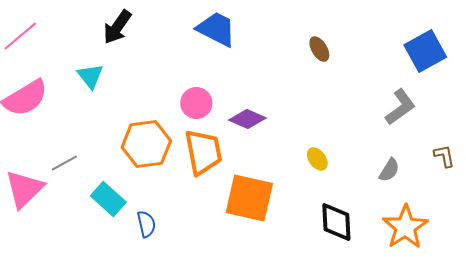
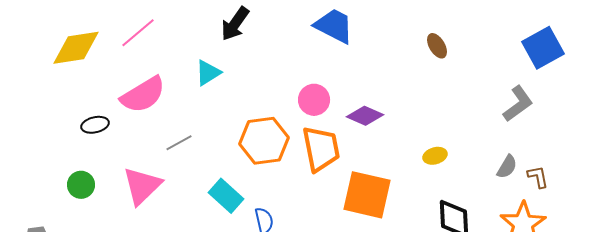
cyan triangle: (90, 76) -> (208, 73), turned 36
brown L-shape: (444, 156) -> (538, 177), moved
yellow ellipse: (317, 159) -> (435, 156), turned -70
gray line: (64, 163) -> (179, 143), moved

